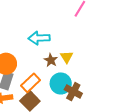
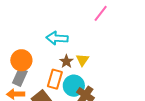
orange rectangle: (31, 83) -> (55, 79), moved, turned -36

